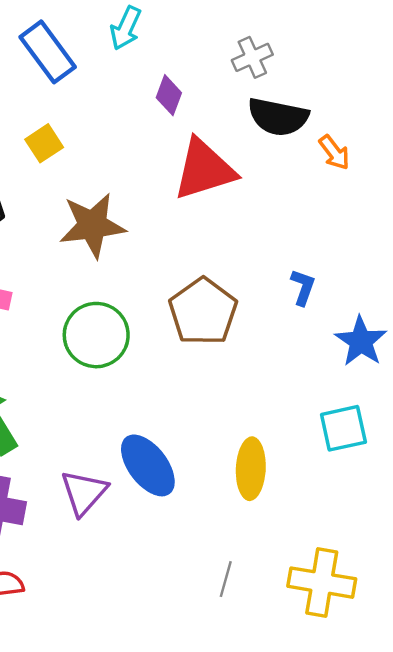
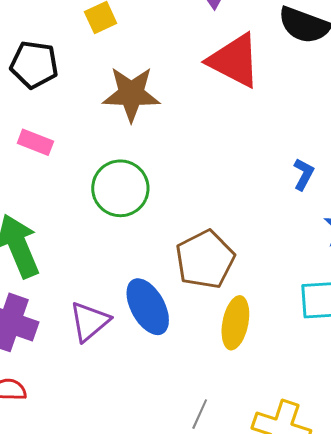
red triangle: (204, 169) -> (234, 61), turned 36
brown pentagon: (203, 312) -> (205, 259), moved

